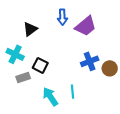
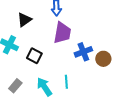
purple trapezoid: (86, 26) -> (62, 33), moved, turned -40
gray rectangle: (23, 77) -> (15, 86), moved, turned -32

